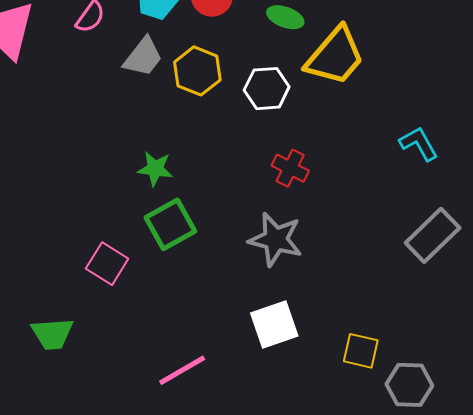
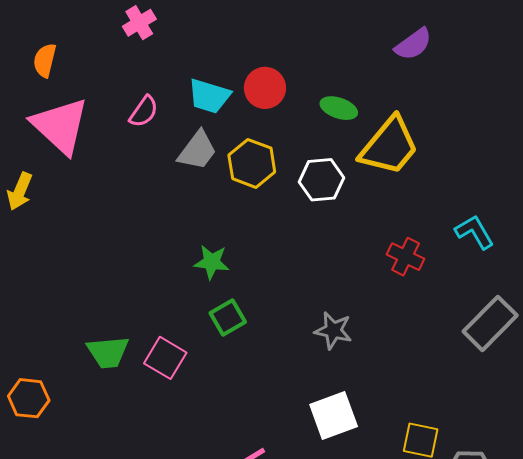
red cross: (290, 168) -> (406, 257), moved
green square: (170, 224) -> (228, 317), size x0.7
gray star: (276, 239) -> (333, 330), size x0.7
green trapezoid: (52, 334) -> (108, 352), moved

